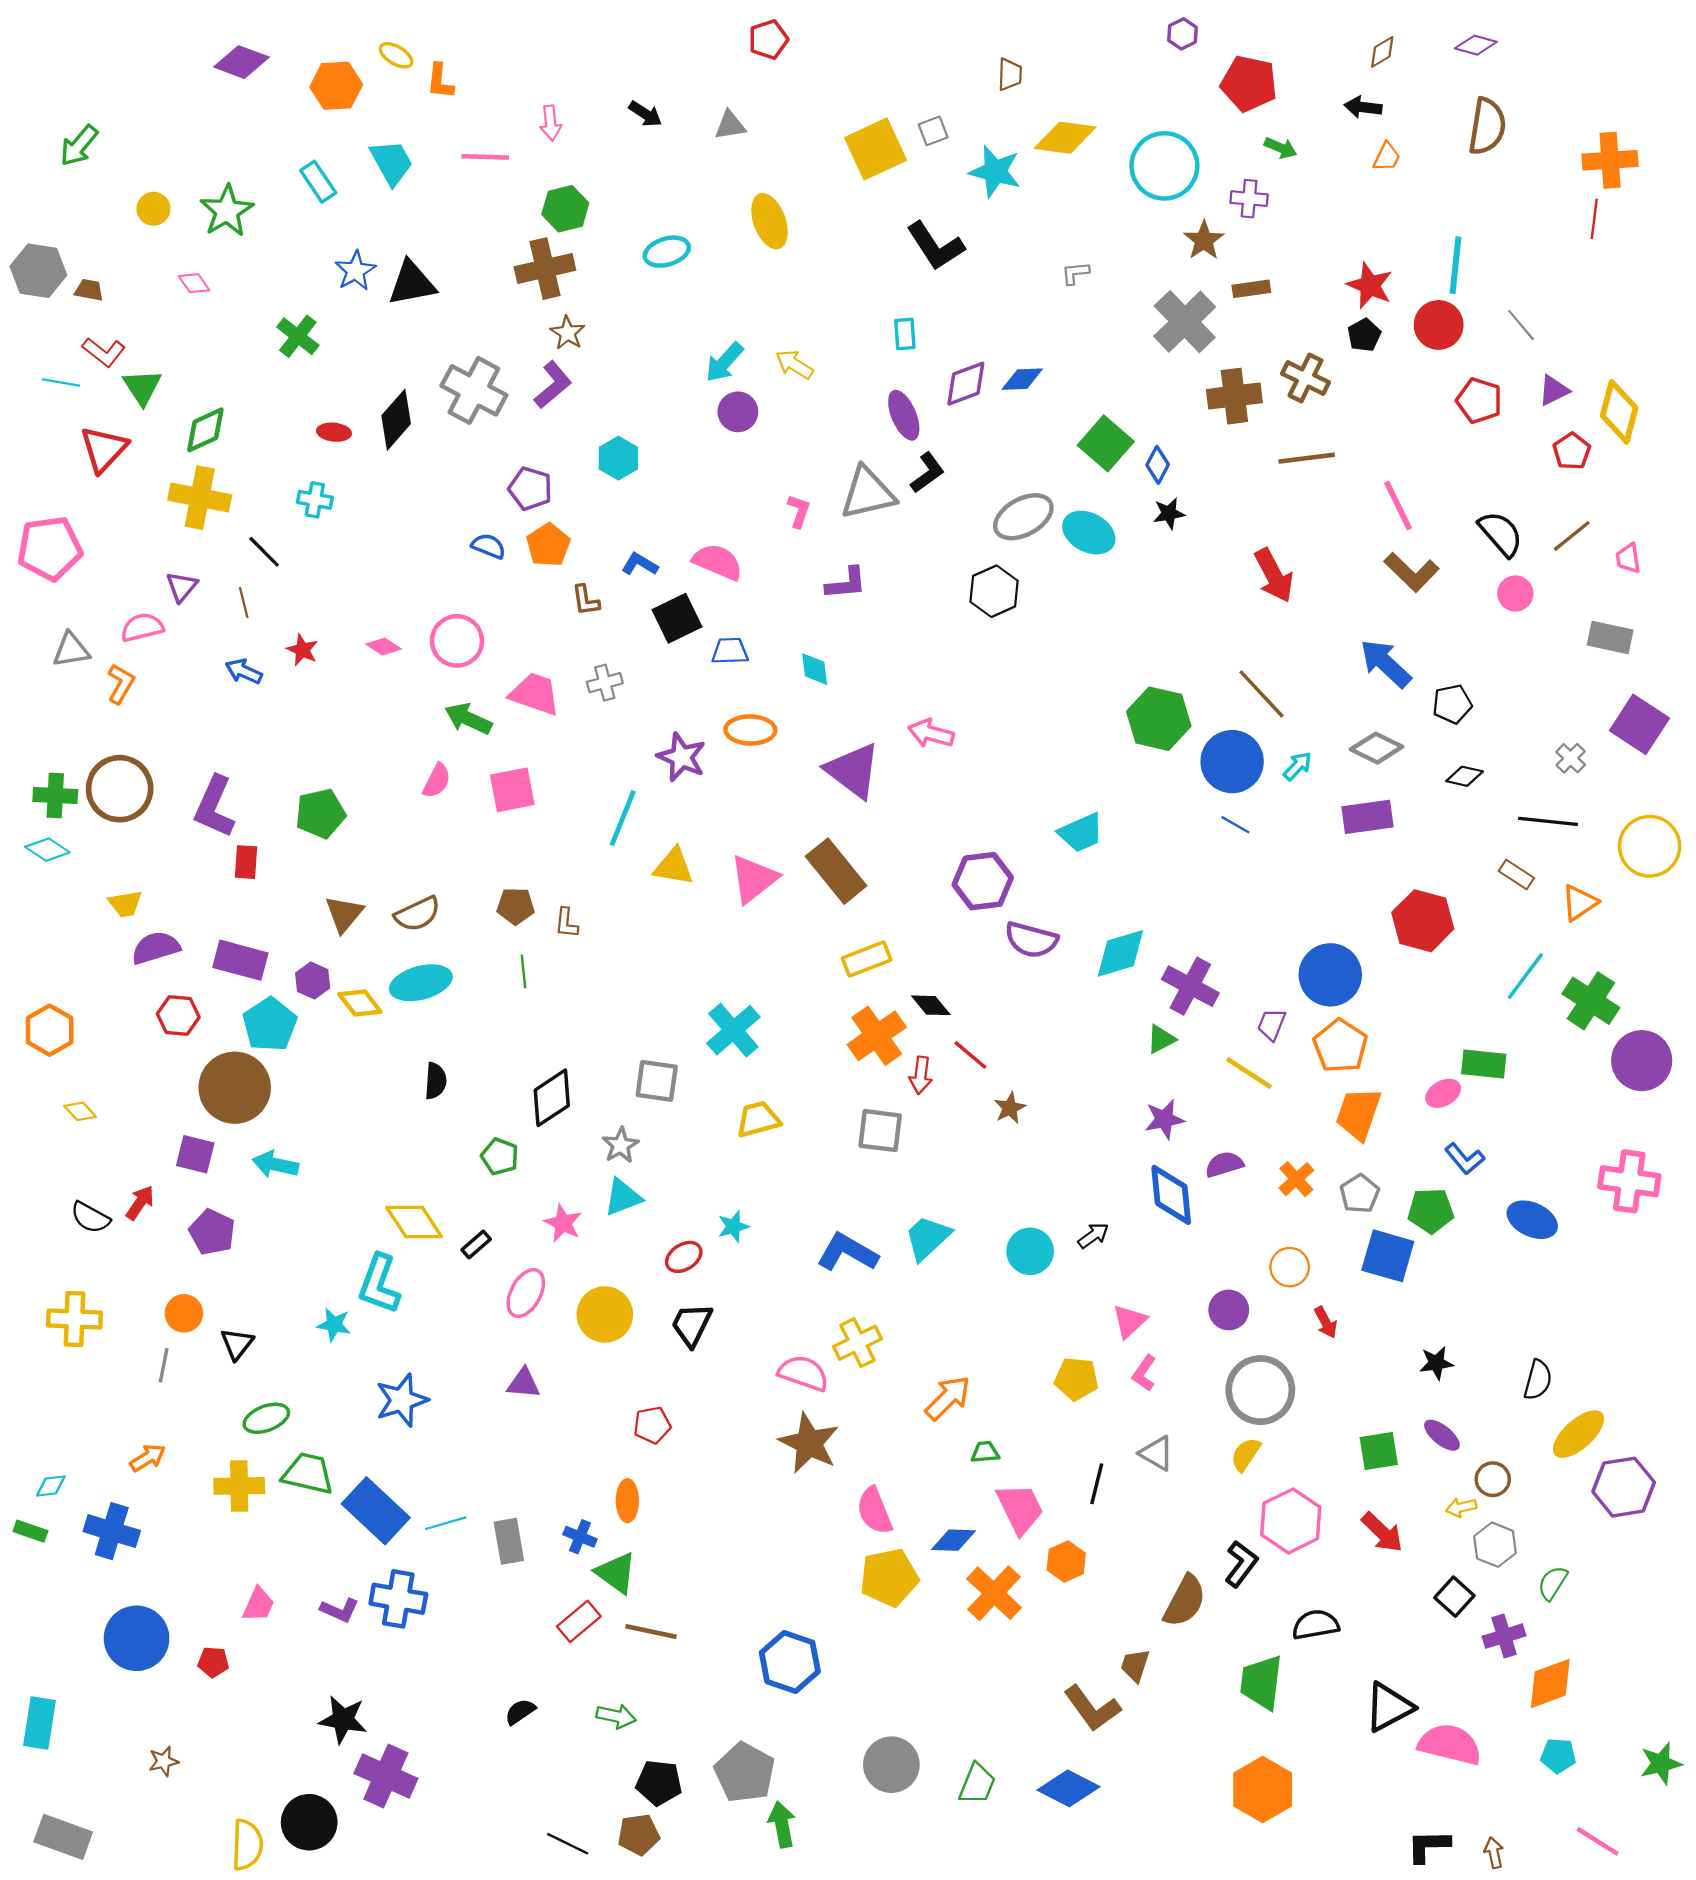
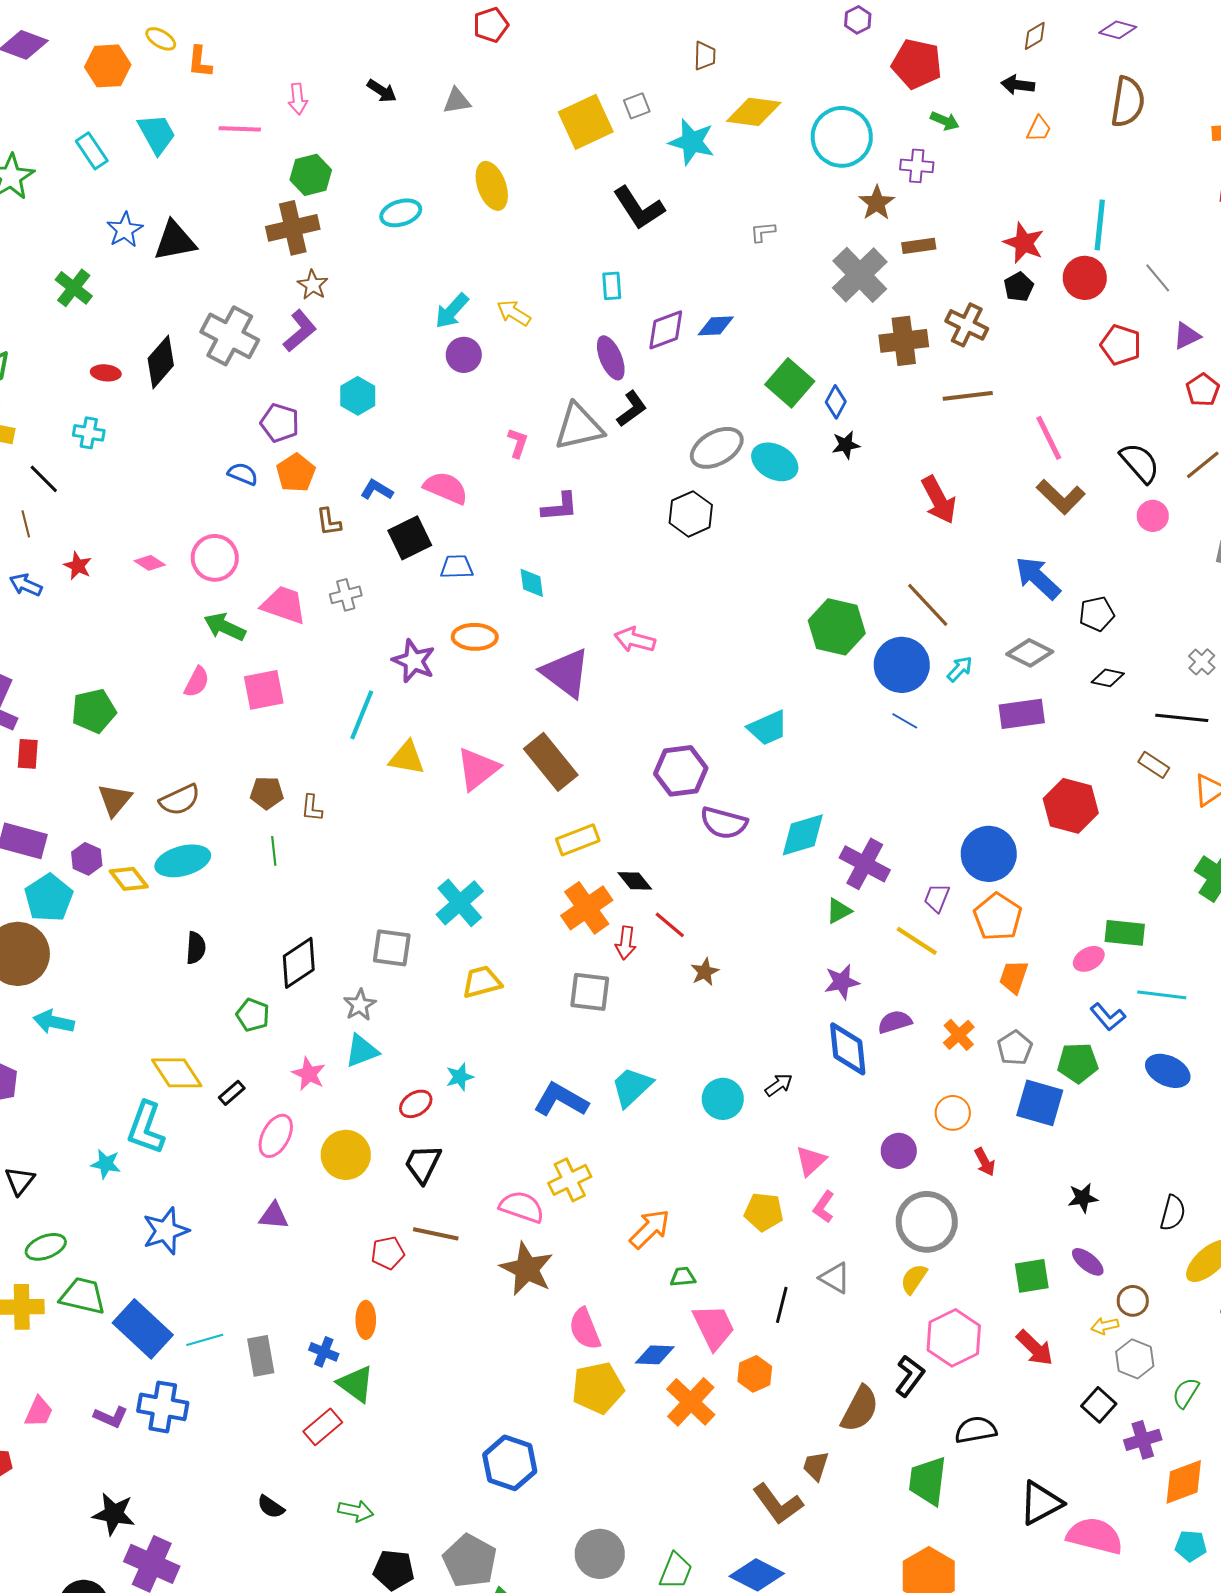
cyan line: (1525, 976) -> (1162, 995), moved, turned 60
orange trapezoid: (1358, 1114) -> (1014, 977), size x0.7
brown line: (651, 1632) -> (436, 1234), moved
black semicircle: (520, 1712) -> (271, 1507), turned -112

